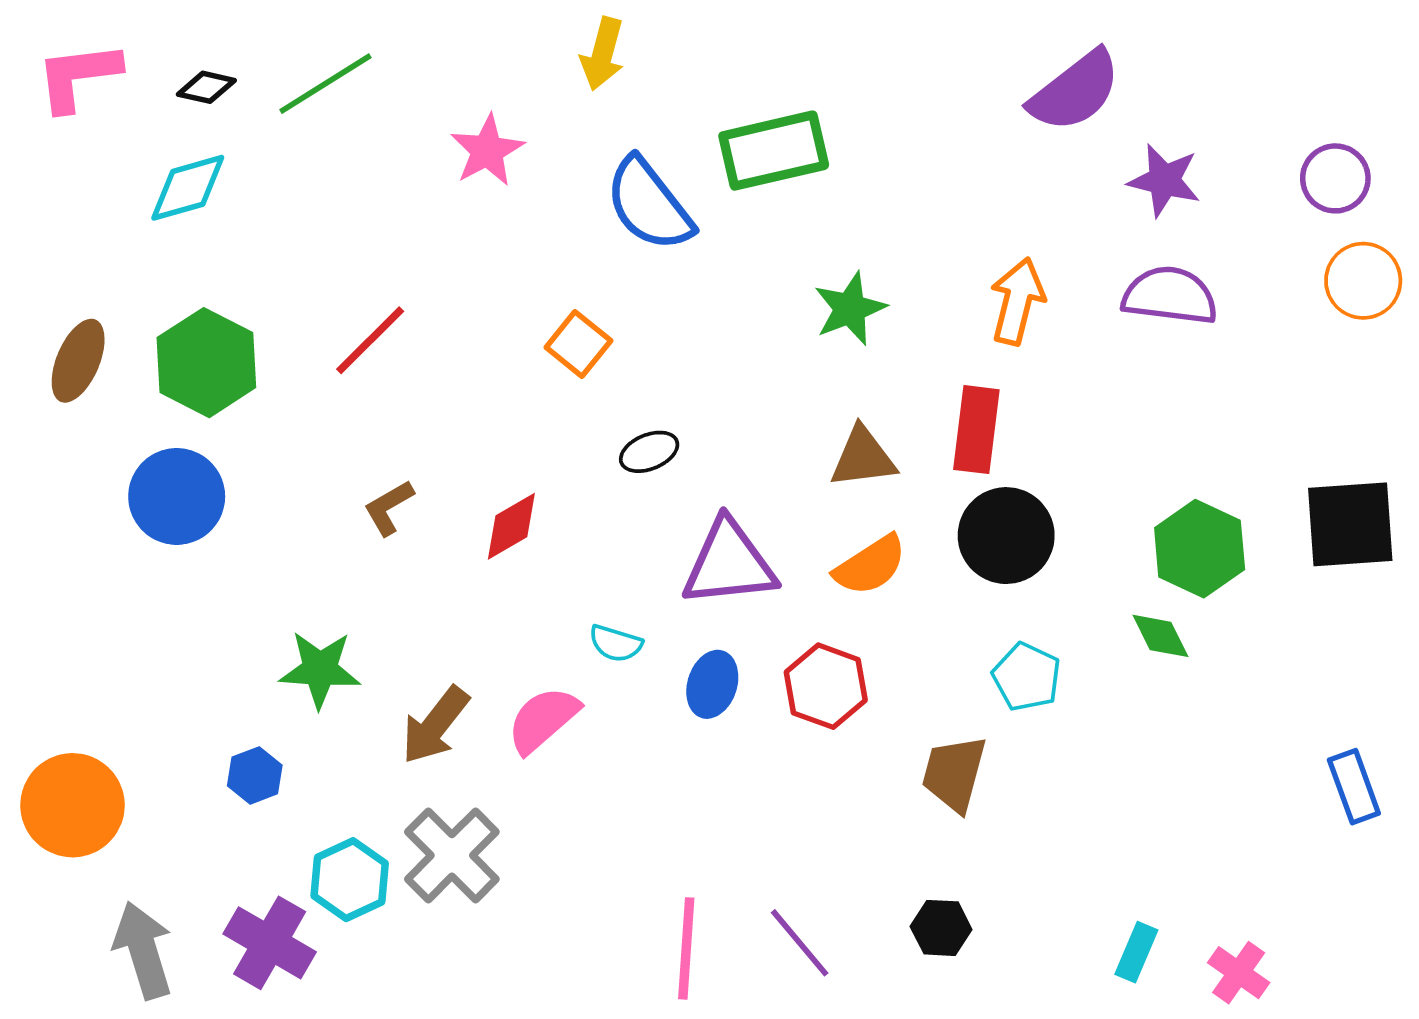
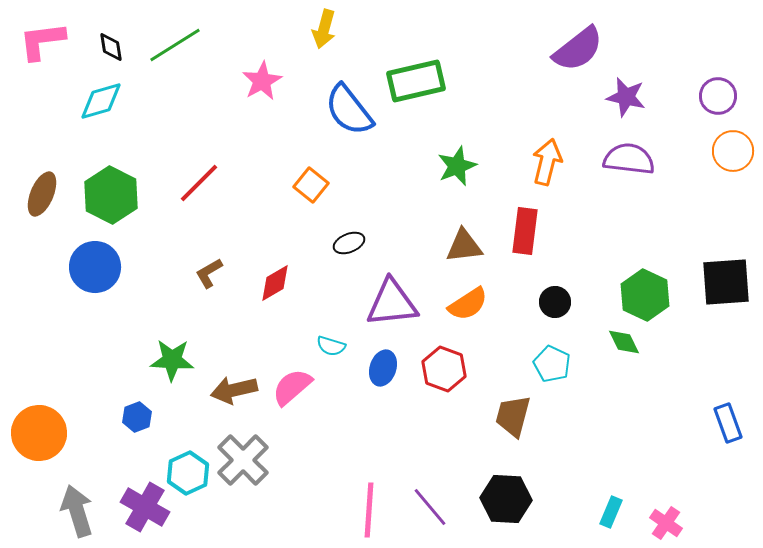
black diamond: (206, 87) -> (111, 47), turned 68
black circle: (1006, 536) -> (555, 302), moved, size x0.6
brown arrow: (435, 725) -> (234, 390), turned 39
black hexagon: (941, 928) -> (506, 499), size x1.6

